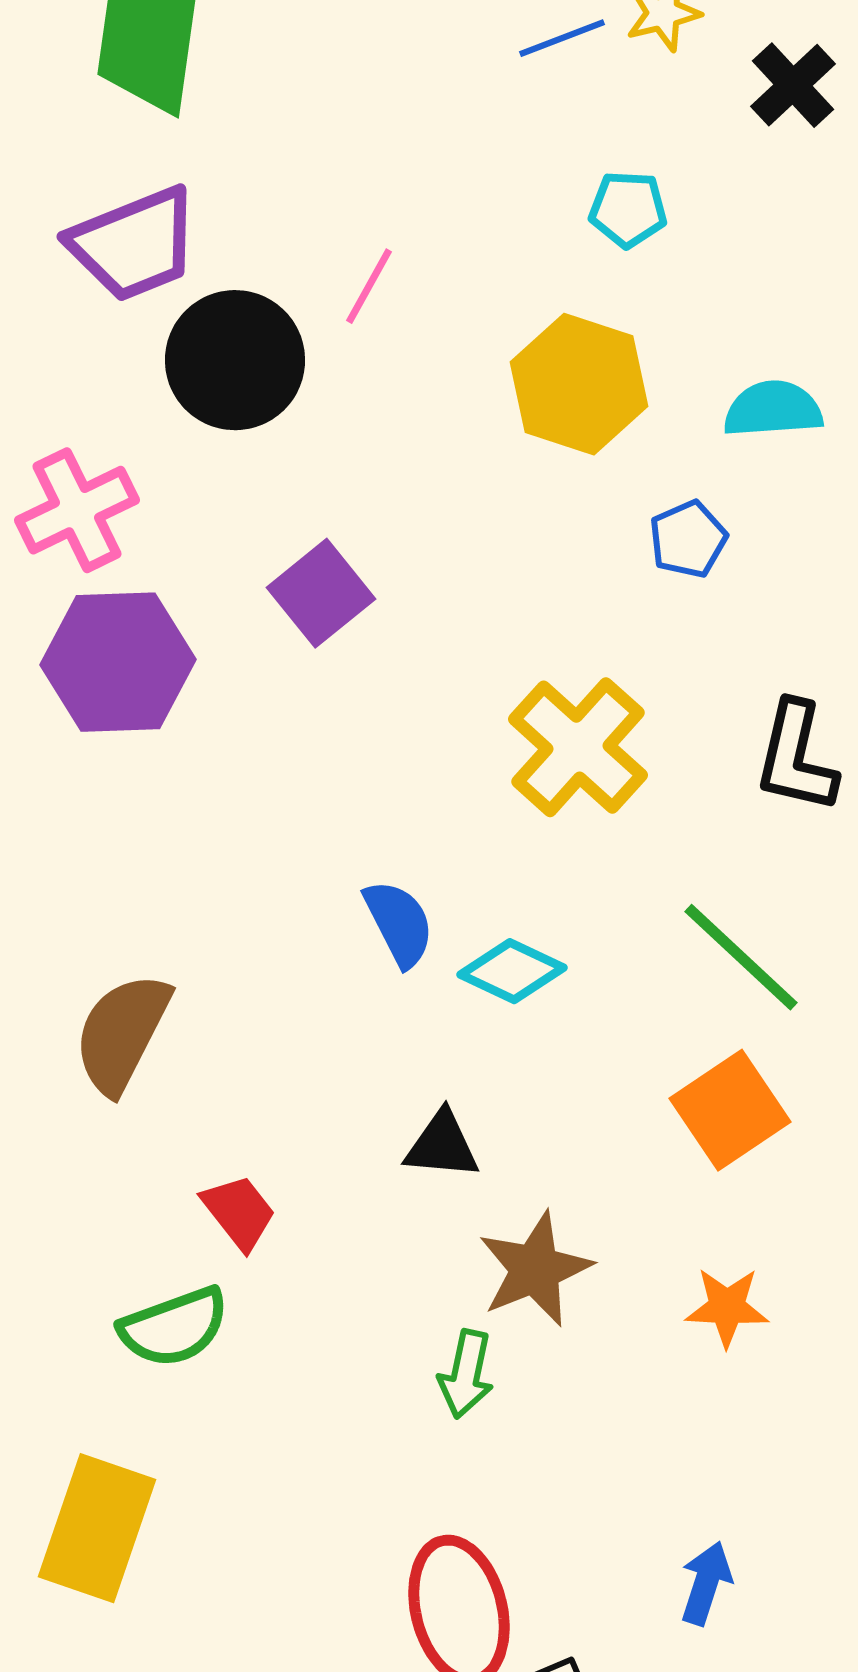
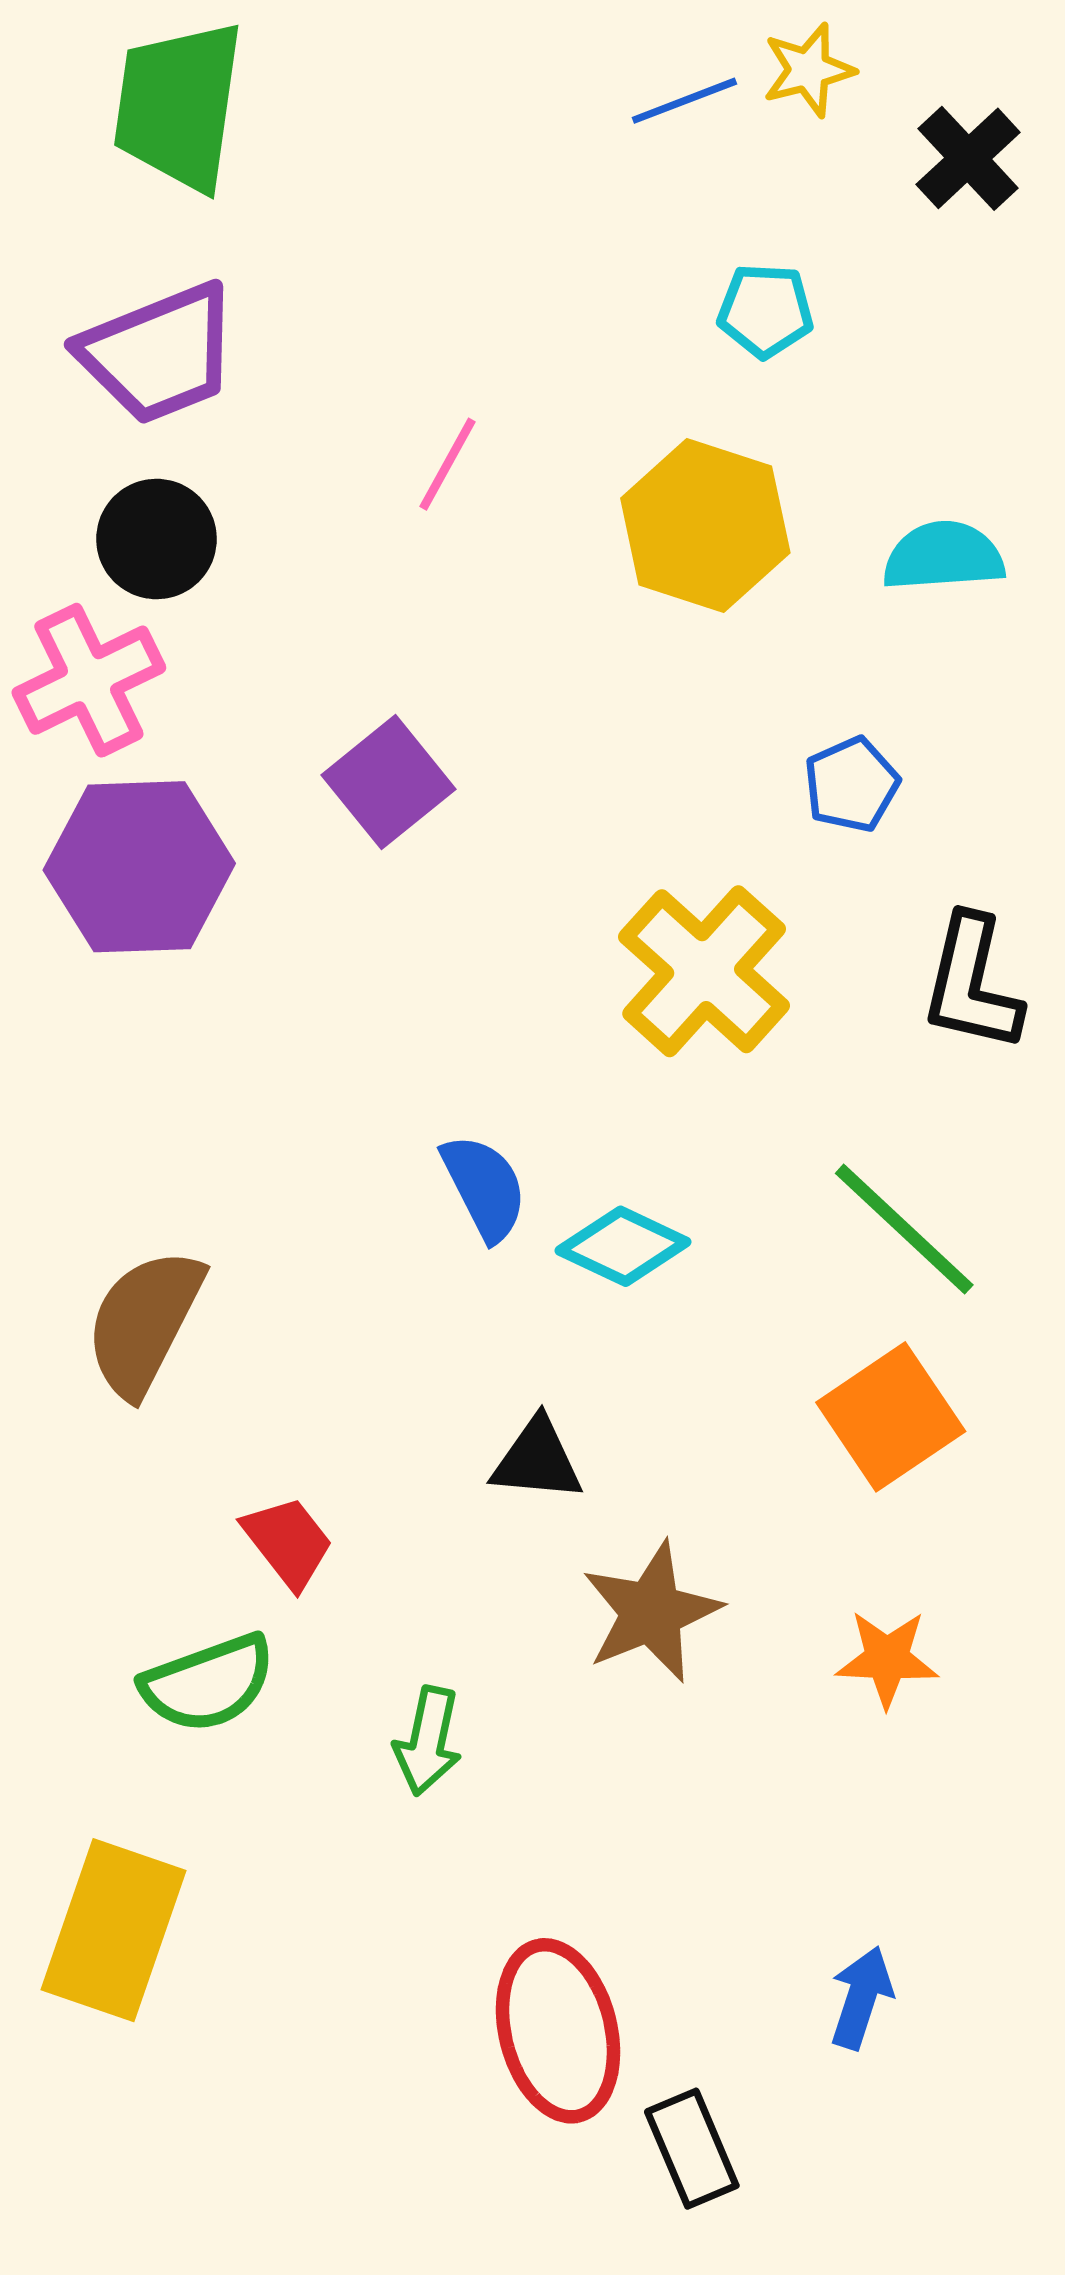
pink line: (369, 286) -> (447, 464), moved
black circle: (235, 360) -> (156, 539), moved, size x0.7
blue pentagon: (688, 539) -> (851, 785), moved
green arrow: (466, 1374) -> (428, 1741), moved

